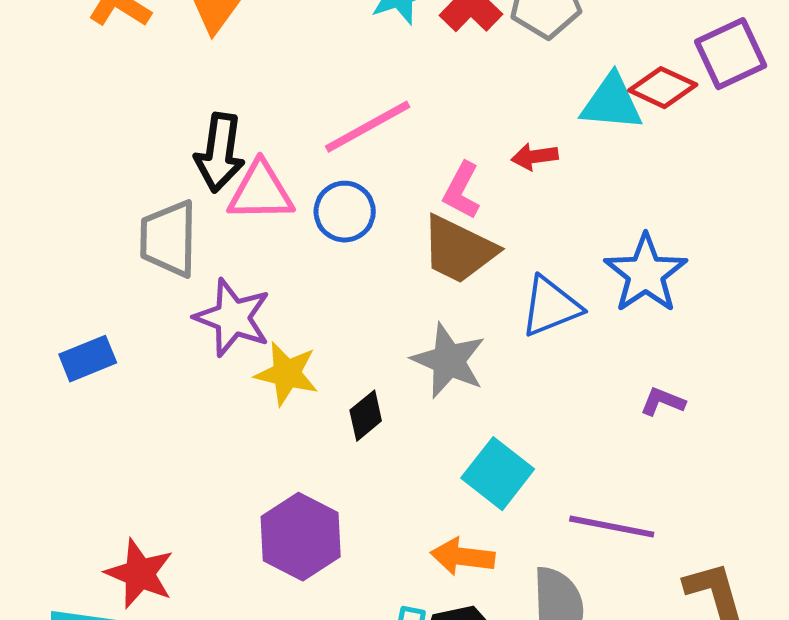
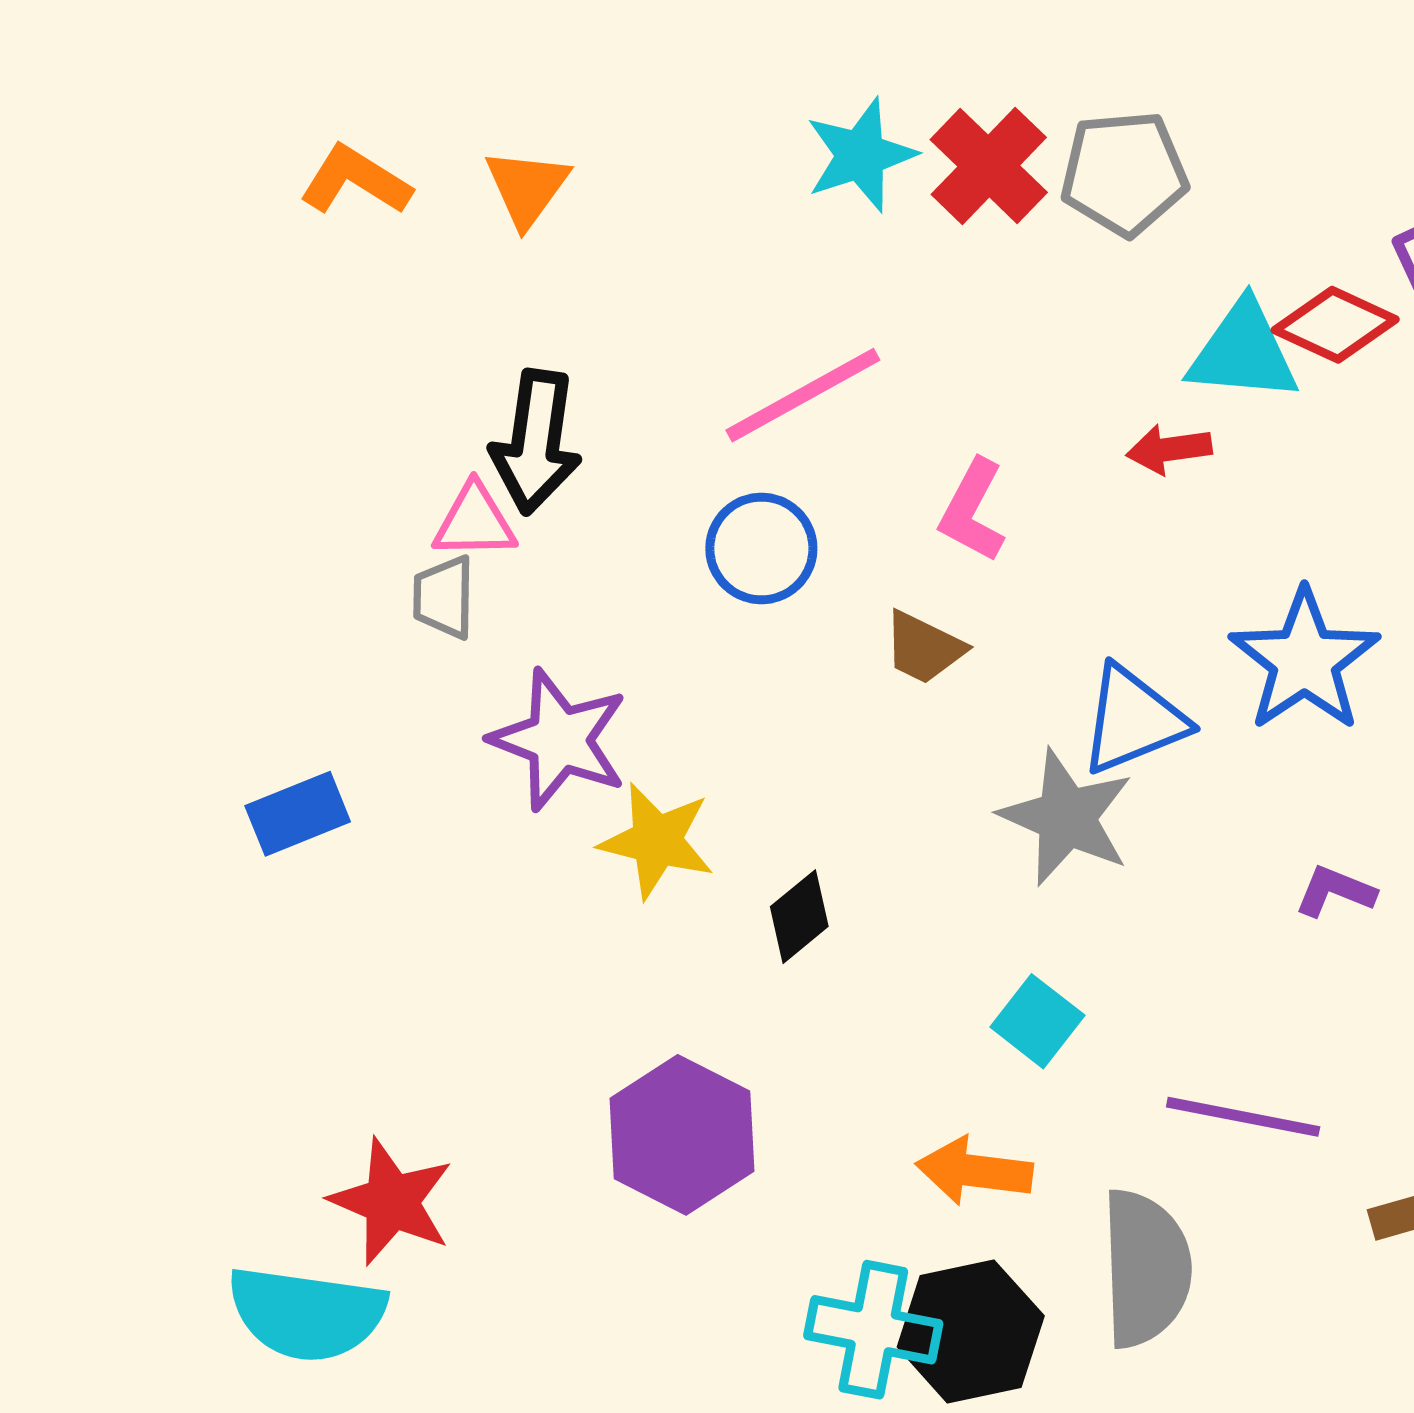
red arrow: (535, 157) -> (1169, 449), moved
pink triangle: (261, 192) -> (475, 521), moved, size x0.7
gray trapezoid: (169, 239) -> (444, 597), size x0.6
brown trapezoid: (459, 250) -> (924, 648), moved, size x0.6
gray star: (449, 361) -> (1066, 817), moved
cyan square: (498, 474) -> (1037, 1021), size x0.7

